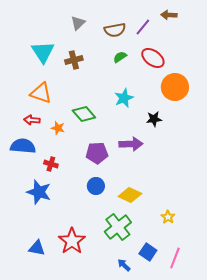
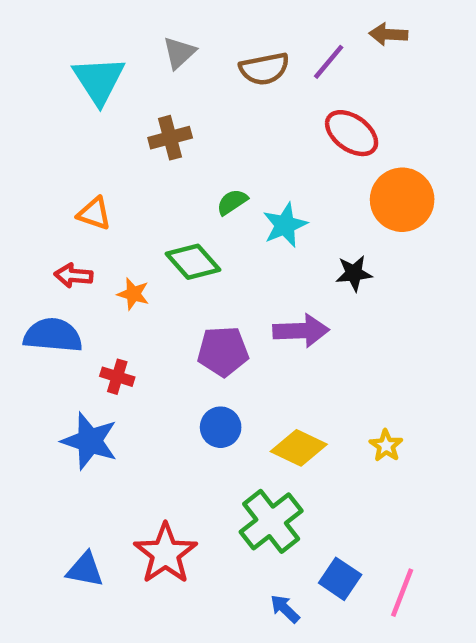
cyan triangle: (43, 52) -> (99, 80), moved
green semicircle: (120, 57) -> (232, 202), moved
orange triangle: (41, 93) -> (94, 214), size x0.7
yellow star: (168, 217) -> (386, 446), moved

